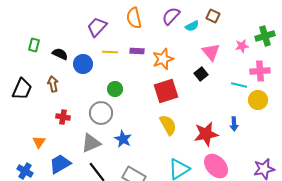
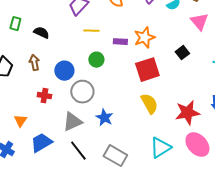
purple rectangle: (137, 51) -> (120, 42), moved
pink triangle: (211, 52) -> (199, 22), moved
blue circle: (83, 64) -> (64, 71), moved
green circle: (115, 89) -> (96, 60), moved

